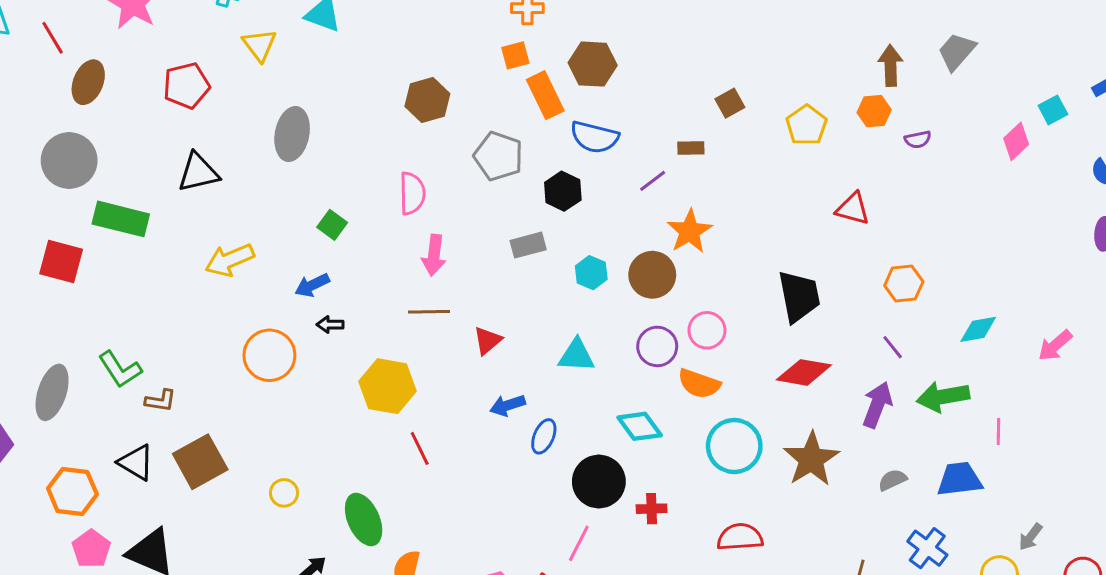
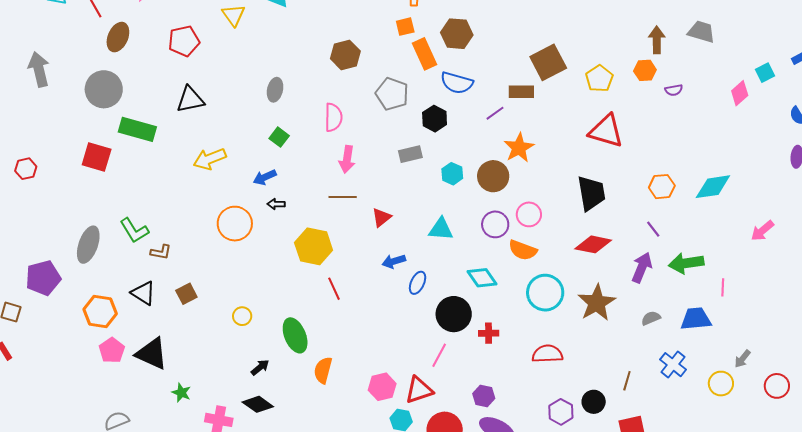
gray trapezoid: (957, 51) -> (701, 32), turned 64
brown square: (730, 103) -> (548, 62), size x1.8
gray ellipse: (292, 134) -> (275, 90), moved, size x0.7
brown rectangle: (691, 148) -> (521, 92), size x1.4
red triangle: (853, 209) -> (606, 131), moved, size x1.5
cyan diamond: (978, 329) -> (713, 187), moved, size x1.4
brown square: (200, 462) -> (186, 294), size x0.6

